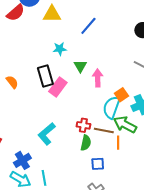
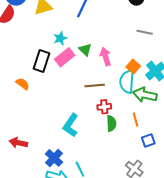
black rectangle: (45, 76) -> (41, 61), moved, turned 50
pink rectangle: (58, 87) -> (65, 57), moved, turned 30
brown line: (104, 130) -> (95, 85), moved
orange line: (118, 143) -> (136, 120), moved
blue square: (98, 164) -> (148, 141), moved

